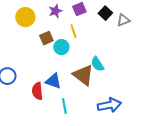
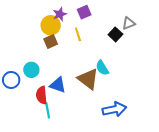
black square: (105, 13) -> (115, 34), moved
yellow circle: (25, 17) -> (51, 25), moved
cyan circle: (61, 47) -> (31, 70), moved
cyan line: (64, 106) -> (48, 110), moved

